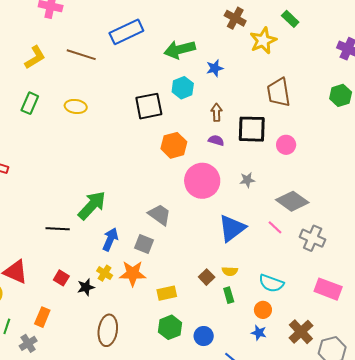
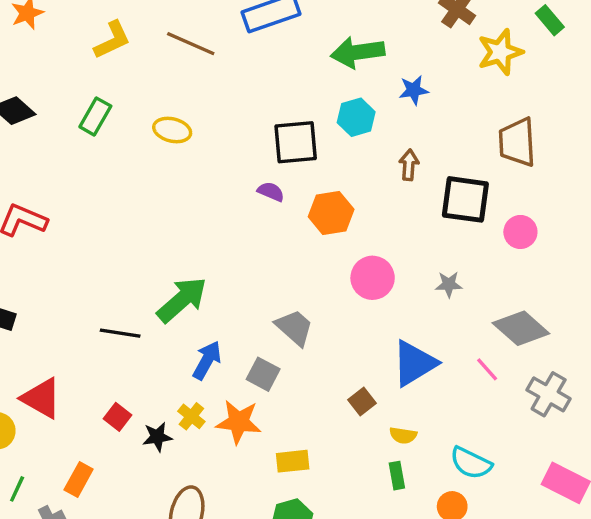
purple semicircle: (216, 140) -> (271, 192), moved
pink circle: (202, 181) -> (373, 278), size x0.7
brown square: (207, 277) -> (362, 401), moved

